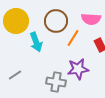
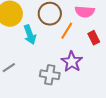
purple star: (78, 69) -> (72, 62), turned -30

